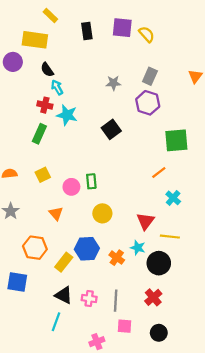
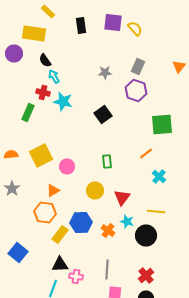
green rectangle: (39, 134) -> (28, 112), moved
yellow square: (43, 175) -> (41, 156), size x1.6
green rectangle: (91, 181) -> (107, 162), moved
orange triangle: (56, 213) -> (53, 190), turned 40
red triangle: (146, 221) -> (122, 198), moved
orange hexagon: (35, 248) -> (45, 212), moved
blue square: (17, 282) -> (18, 252), turned 30
black triangle: (64, 295) -> (60, 264), turned -30
red cross: (153, 297) -> (146, 276), moved
pink cross: (89, 299) -> (76, 276), moved

